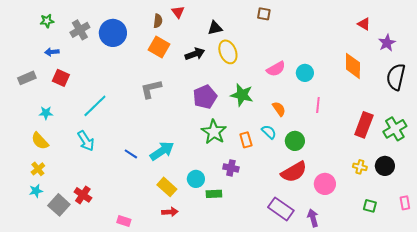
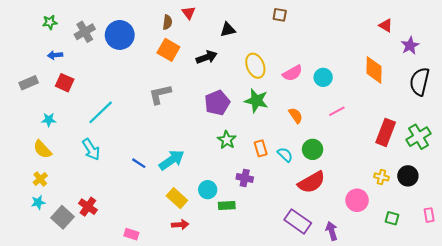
yellow ellipse: (228, 52) -> (255, 66), moved
pink line: (318, 105) -> (337, 111), turned 56
green star: (214, 132) -> (227, 140), size x0.7
cyan semicircle: (269, 132) -> (285, 155), moved
pink circle: (325, 184) -> (357, 200), moved

